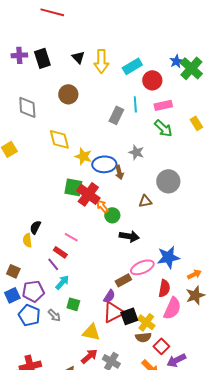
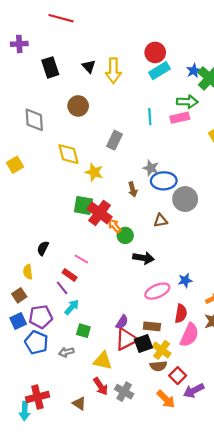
purple cross: (19, 55) -> (19, 44), moved
cyan rectangle: (132, 66) -> (159, 71), moved
red circle: (152, 80) -> (155, 52), moved
gray rectangle: (116, 115) -> (115, 140), moved
green arrow: (163, 128) -> (187, 102), moved, turned -42
blue ellipse: (104, 164) -> (164, 181), moved
yellow semicircle: (27, 240) -> (28, 272), moved
blue star: (168, 257) -> (185, 280), size x0.6
brown square: (13, 271) -> (19, 295), turned 32
brown rectangle: (123, 280) -> (152, 326), moved, turned 35
gray arrow: (54, 315) -> (66, 352), moved, turned 120
red arrow: (89, 356) -> (101, 386), turned 96

